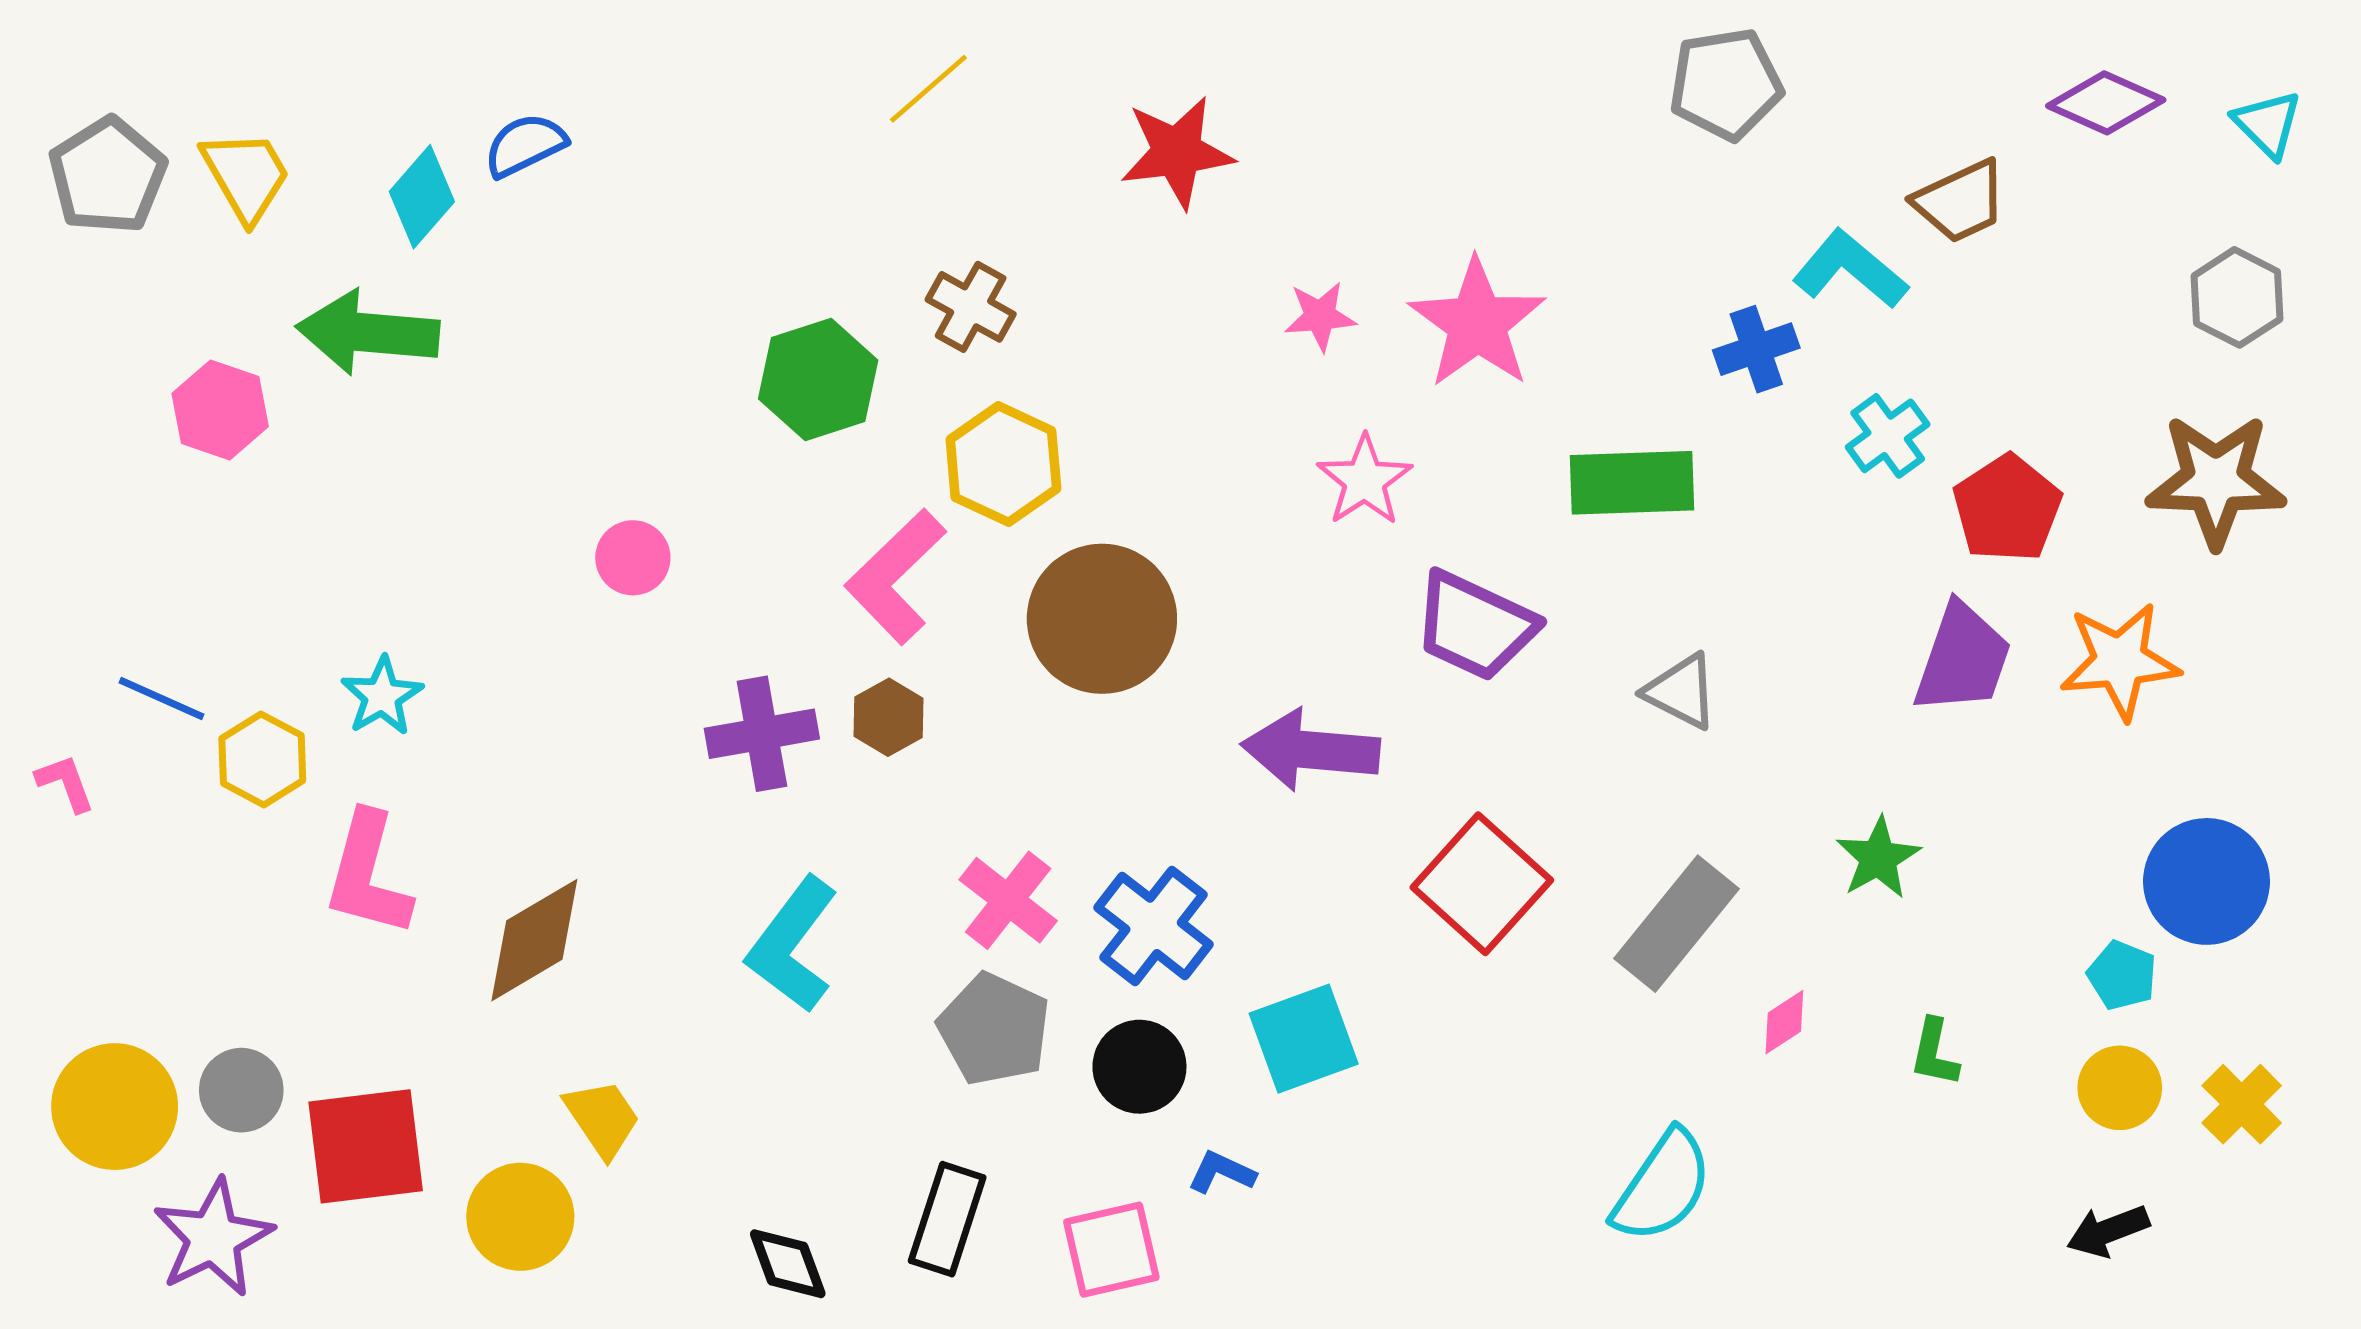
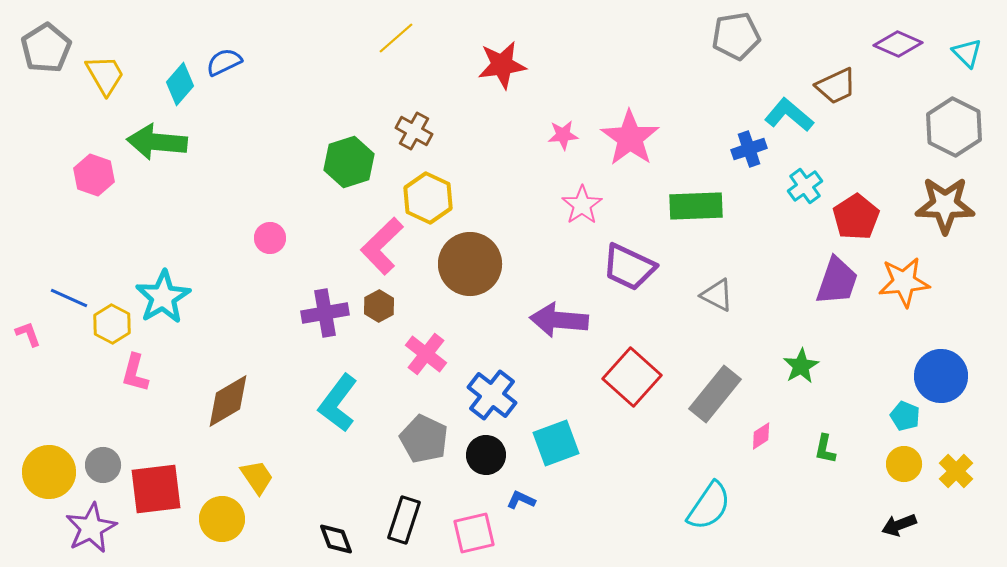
gray pentagon: (108, 176) -> (46, 48), moved
gray hexagon: (2237, 297) -> (954, 127), size x1.4
cyan star: (382, 696) -> (163, 297), size x1.6
pink L-shape: (368, 874) -> (135, 373), moved, size x0.7
pink cross: (1008, 900) -> (426, 354), moved

